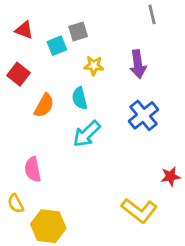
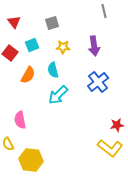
red triangle: (24, 30) -> (14, 22), turned 32
cyan square: (57, 46) -> (32, 45), moved
yellow L-shape: (139, 211) -> (110, 148), moved

